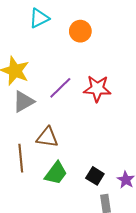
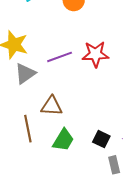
purple line: (60, 88) -> (60, 57), turned 30

